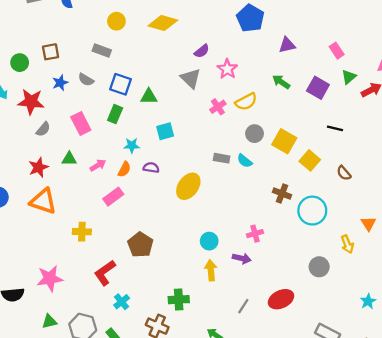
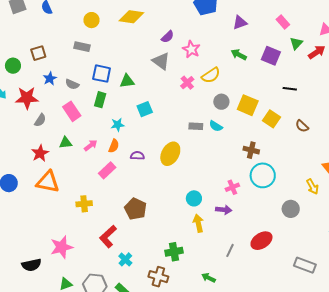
gray semicircle: (86, 80) -> (72, 84), moved
purple semicircle: (151, 168) -> (137, 156), moved
cyan circle: (312, 211) -> (263, 175), moved

